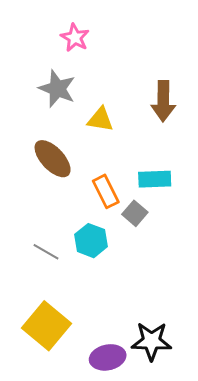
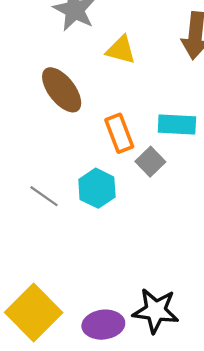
yellow square: (46, 326) -> (34, 313), moved

